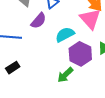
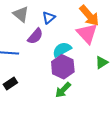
purple hexagon: (80, 54) -> (63, 67), moved

